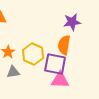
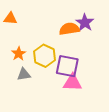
purple star: (72, 22) -> (85, 23), turned -30
orange semicircle: (64, 45) -> (69, 29), moved, turned 72

